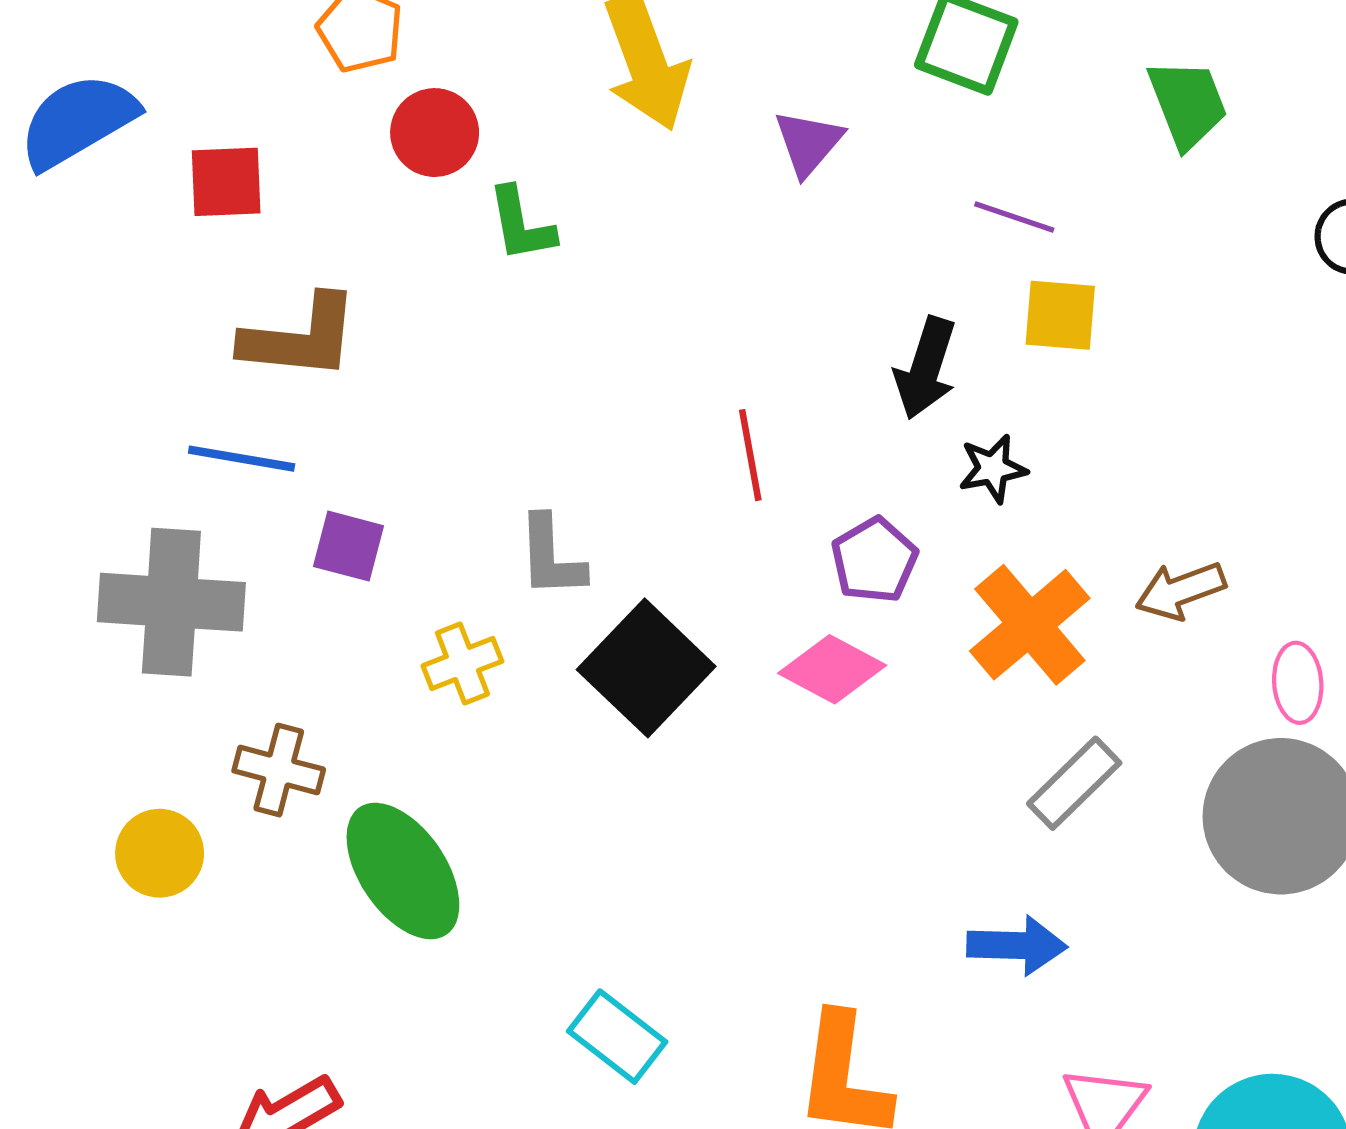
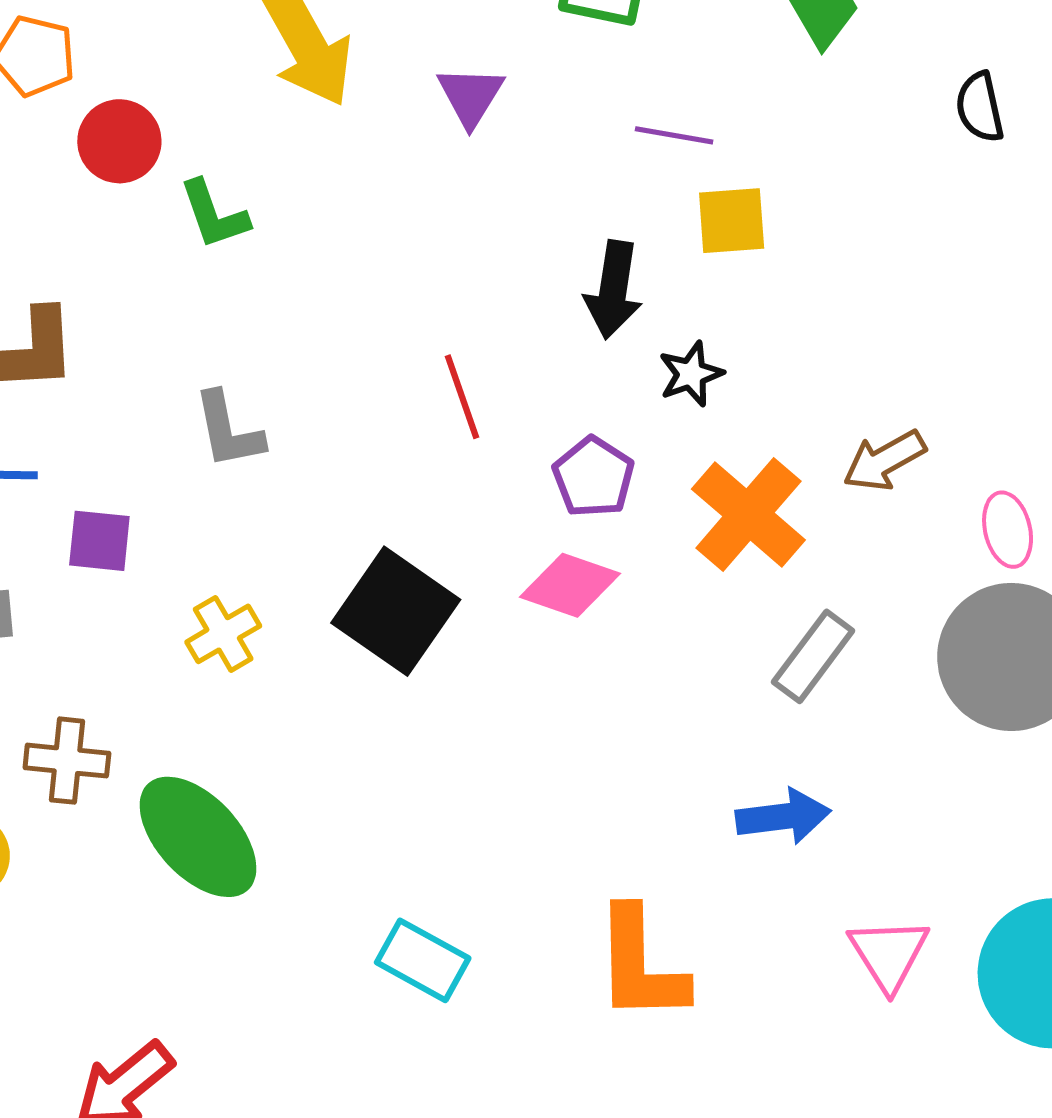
gray L-shape: (551, 557) -> (228, 430), moved

